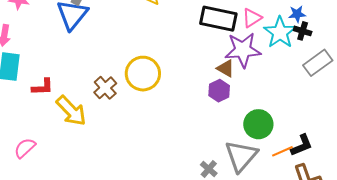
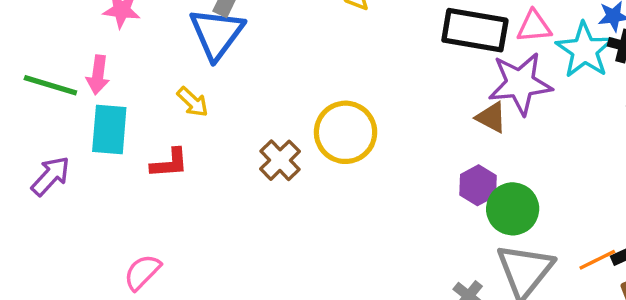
pink triangle: (252, 18) -> (534, 26), turned 30
purple hexagon: (219, 91) -> (478, 185), moved
yellow arrow: (71, 111) -> (193, 102), moved, size x0.6
green circle: (258, 124) -> (513, 209), moved

